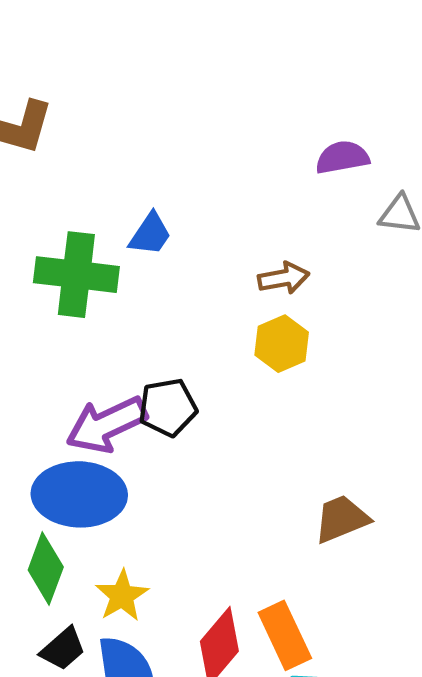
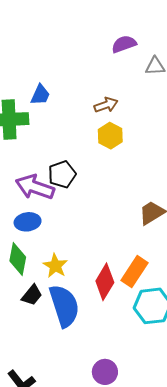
purple arrow: (107, 425) -> (35, 187), turned 54
blue ellipse: (79, 494) -> (28, 222), size x0.6
orange rectangle: (285, 635) -> (134, 272), turned 68

